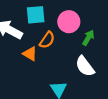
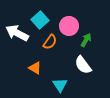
cyan square: (36, 15) -> (40, 20), turned -36
orange triangle: (30, 54) -> (35, 68), moved

